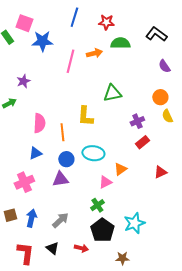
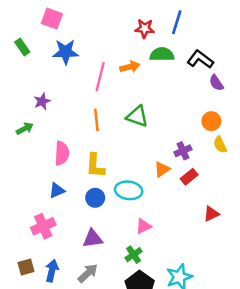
blue line: (74, 17) -> (177, 22), moved
pink square: (24, 23) -> (52, 19), moved
black L-shape: (156, 34) -> (200, 59), moved
green triangle: (112, 93) -> (137, 116), moved, turned 30
yellow L-shape: (85, 116) -> (95, 166), moved
orange line: (62, 132) -> (96, 120), moved
orange triangle: (120, 169) -> (162, 169), moved
purple triangle: (60, 179) -> (93, 239), moved

